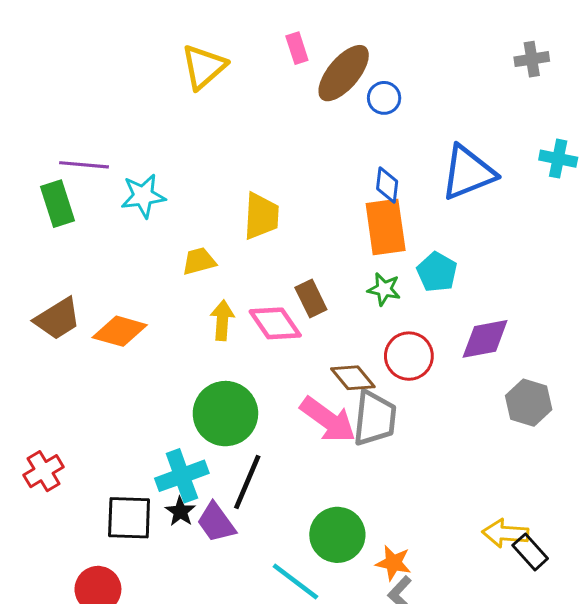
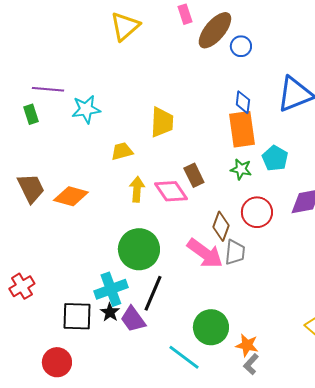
green rectangle: (58, 204) -> (31, 114), size x0.7
brown trapezoid: (58, 319) -> (31, 188), turned -84
brown diamond: (353, 378) -> (221, 226), turned 60
gray trapezoid: (375, 418) -> (235, 252), size x0.7

